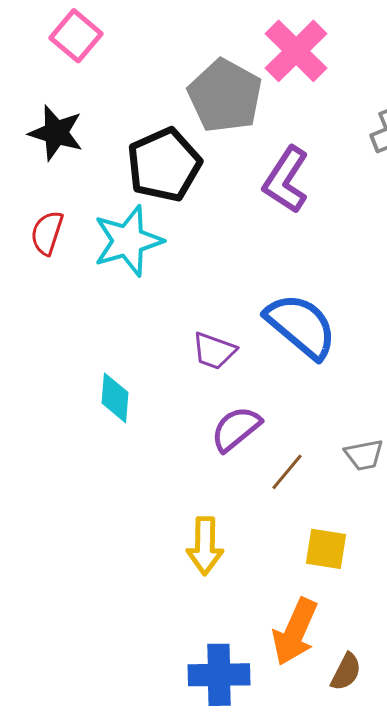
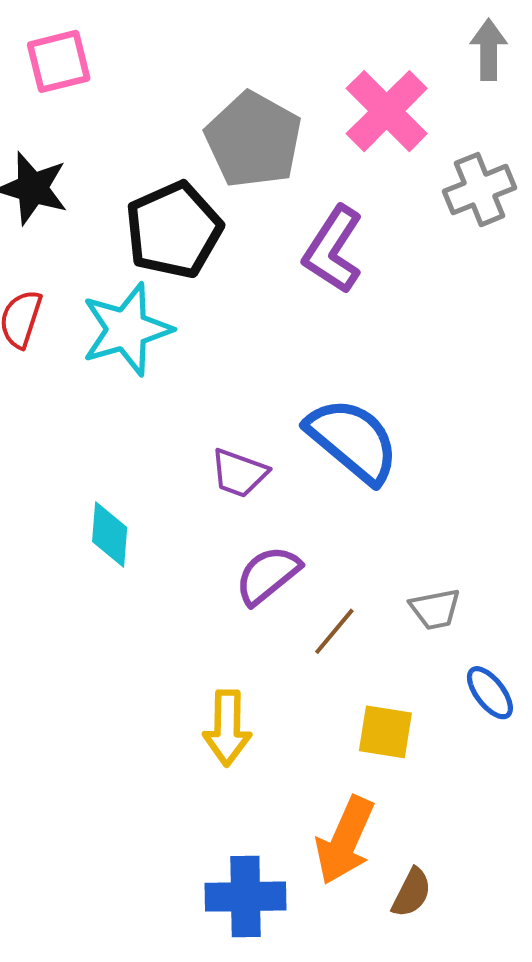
pink square: (76, 36) -> (59, 61), turned 36
pink cross: (296, 51) -> (387, 111), moved

